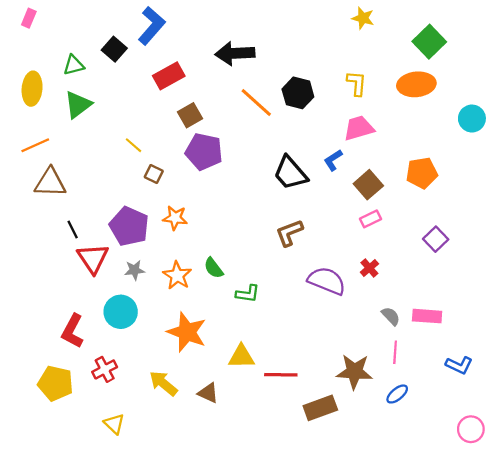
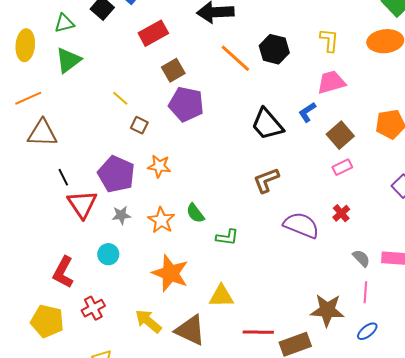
cyan circle: (121, 312) -> (108, 254), size x0.7
red line: (281, 375) -> (258, 332), moved
brown triangle: (208, 393) -> (190, 330), size x1.6

